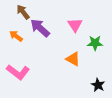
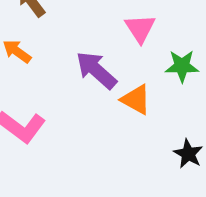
purple arrow: (40, 28) -> (96, 70), moved

